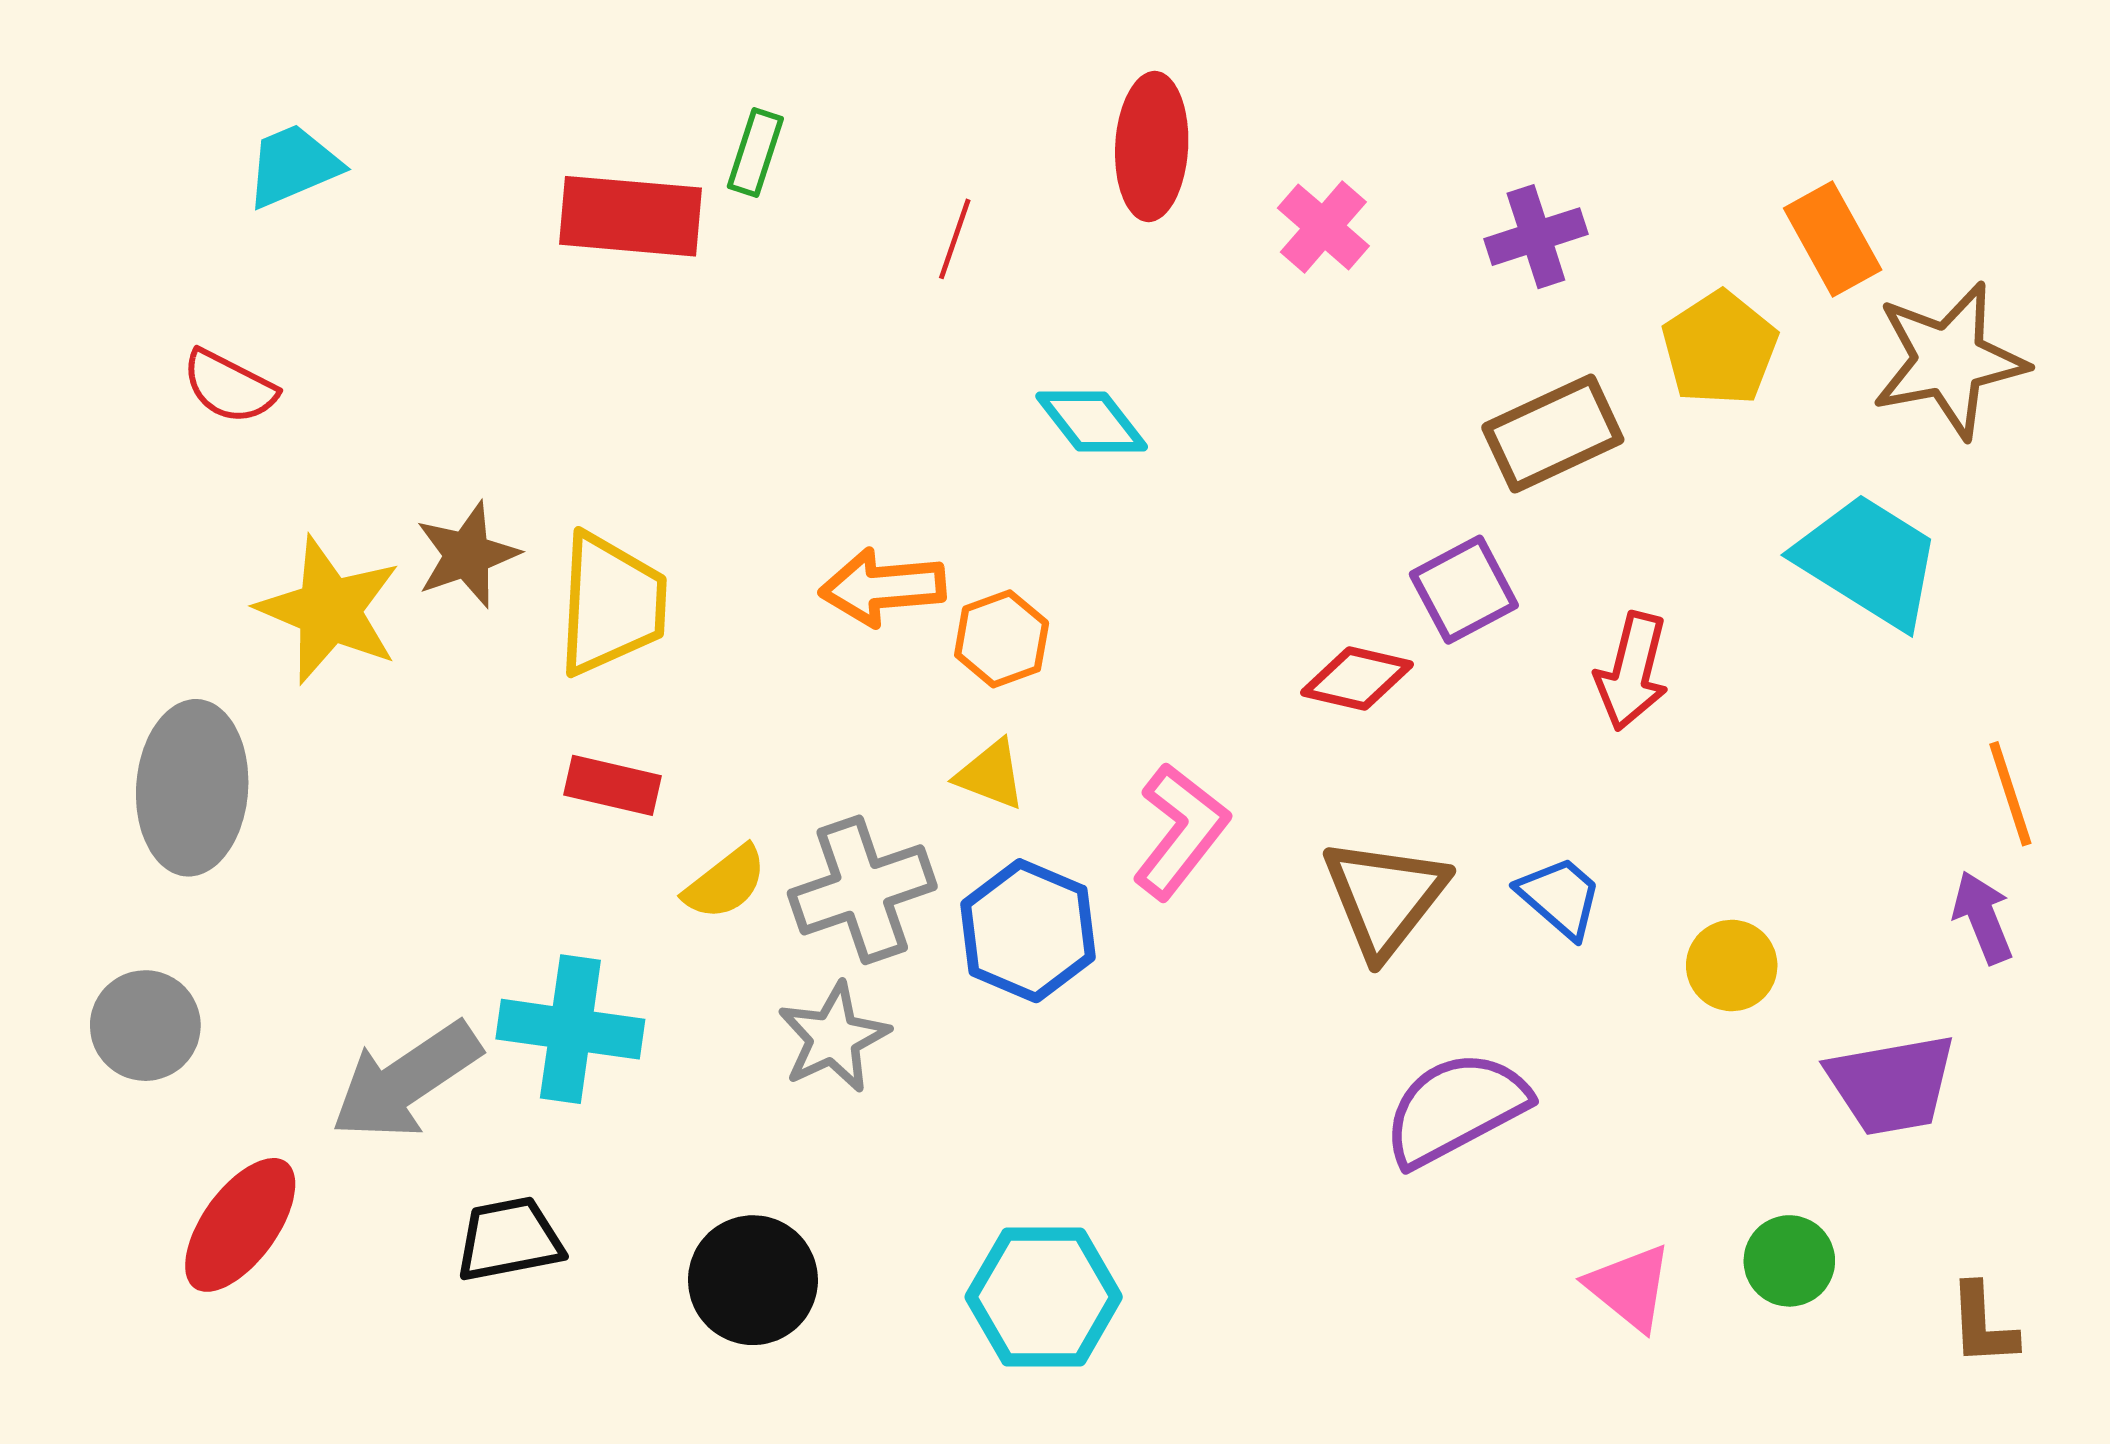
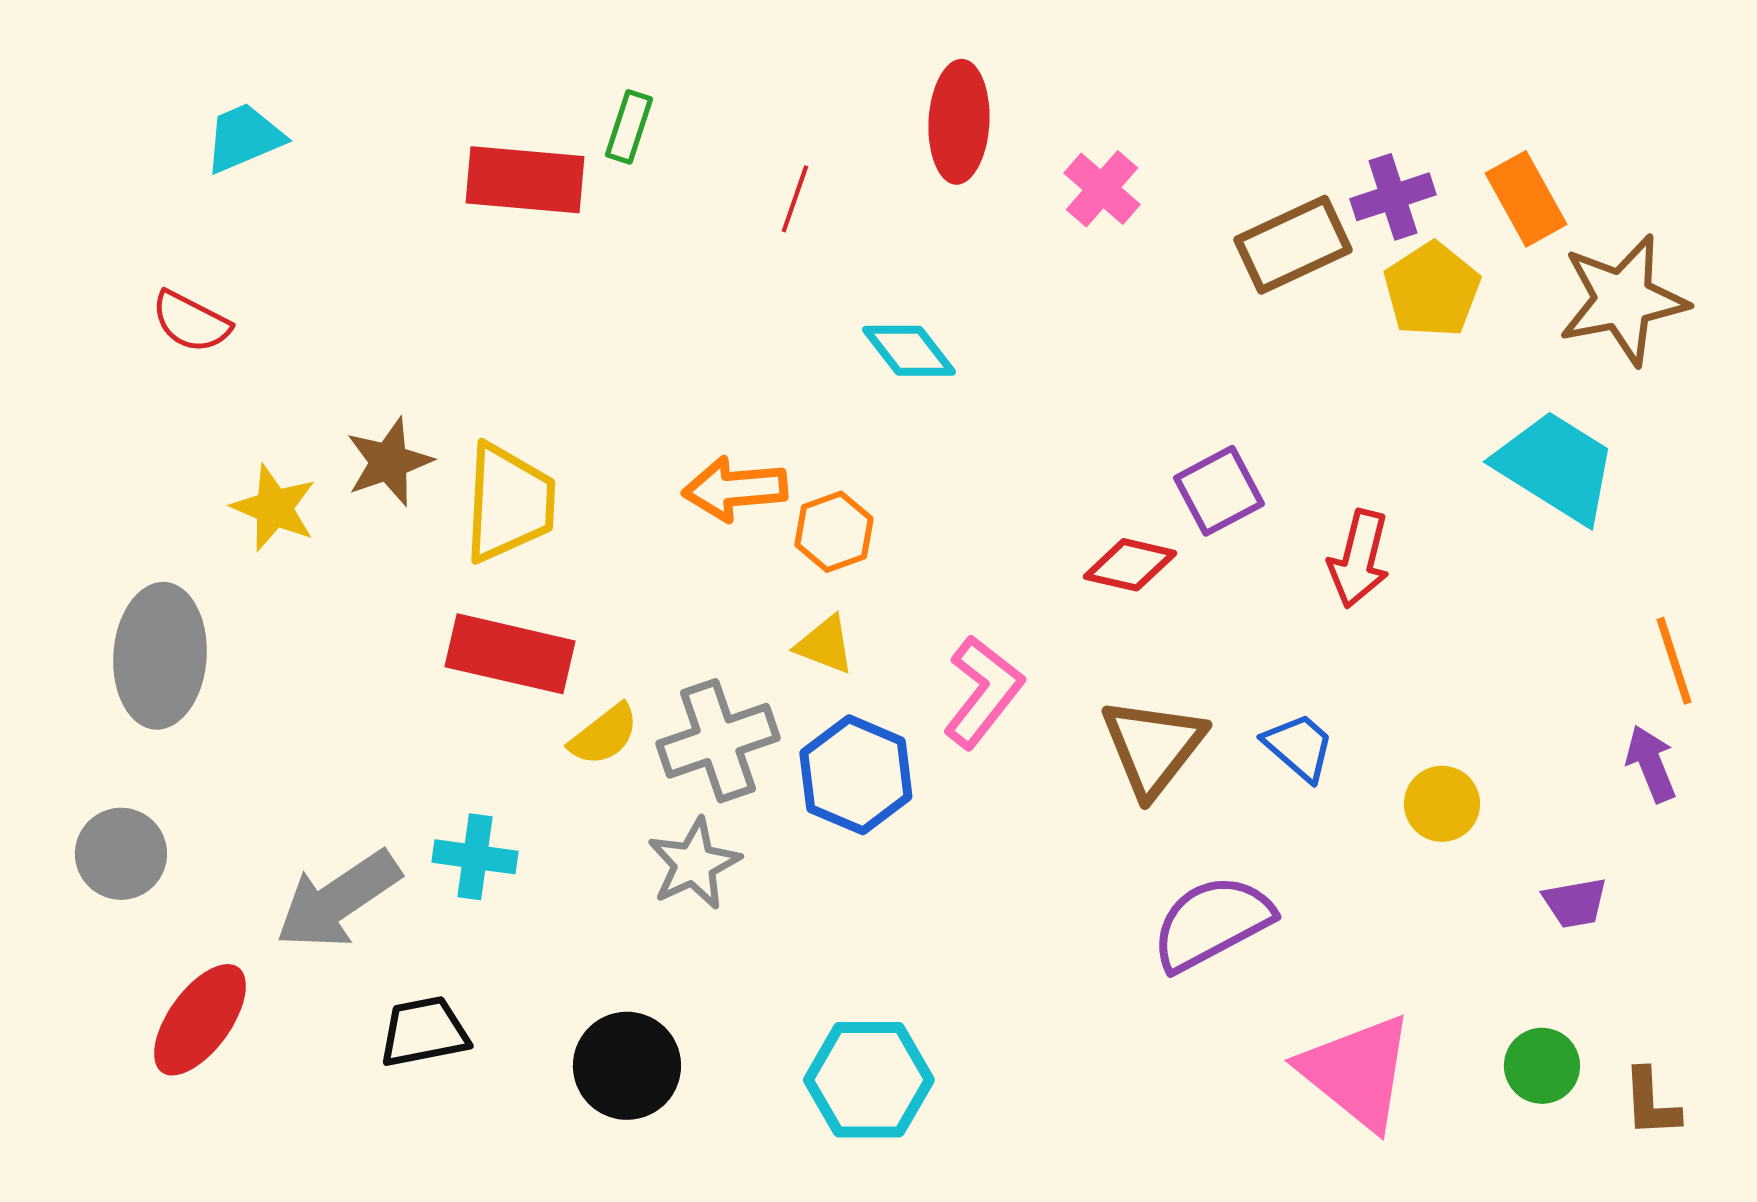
purple cross: (1536, 237) -> (1393, 197), moved
brown rectangle: (1553, 434) -> (1293, 245), moved
yellow star: (329, 610) -> (274, 508), size x0.7
red rectangle: (612, 785) -> (510, 654), size x1.6
cyan cross: (570, 1029) -> (475, 857), size x0.7
purple trapezoid: (1891, 1084) -> (1575, 903), size x0.6
green circle: (1789, 1261) -> (1542, 1066), moved
pink triangle: (1630, 1287) -> (1357, 1072), size x1.6

